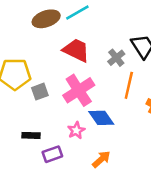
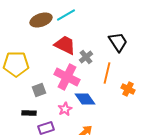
gray cross: (116, 58) -> (86, 57), moved
pink cross: (79, 90) -> (67, 77), turned -30
gray square: (40, 92) -> (39, 90), moved

